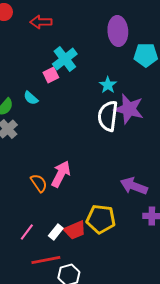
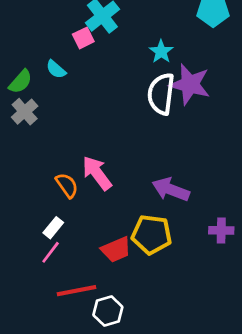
pink arrow: (61, 174) -> (97, 173), turned -64
purple arrow: (134, 186) -> (171, 189), moved
white rectangle: (56, 232) -> (53, 228), moved

